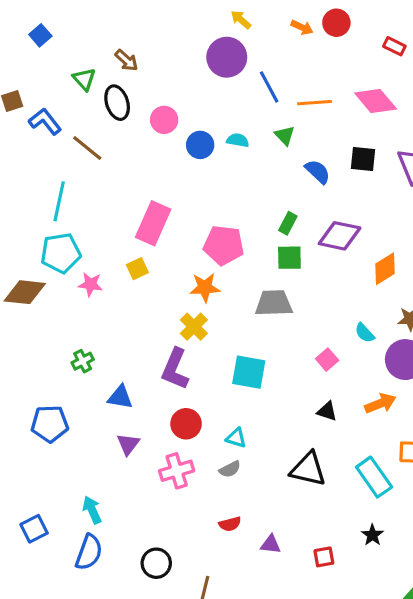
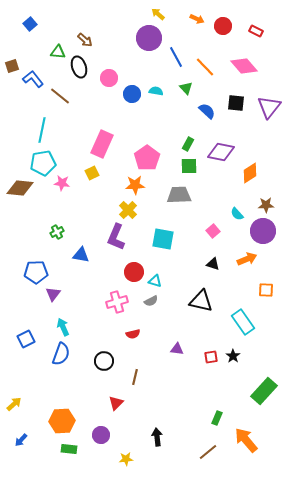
red circle: (336, 23) -> (223, 26), moved
green triangle: (84, 79) -> (58, 52), turned -42
orange line: (314, 103) -> (205, 67), turned 50
pink pentagon: (224, 245) -> (147, 158), turned 30
red circle: (186, 424) -> (134, 272), moved
purple triangle: (128, 444) -> (53, 294), moved
cyan rectangle: (374, 477) -> (243, 322), moved
red semicircle: (230, 524) -> (133, 334), moved
black star: (372, 535) -> (233, 356), moved

